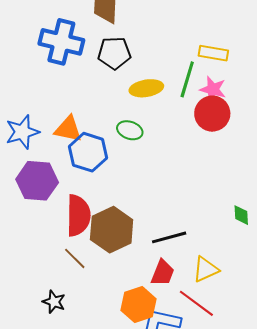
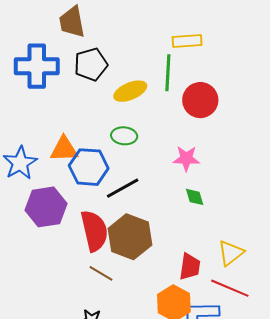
pink star: (213, 89) -> (186, 158), moved
green diamond: (241, 215) -> (195, 197), moved
black line: (169, 237) -> (123, 188), moved

